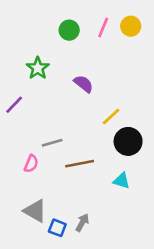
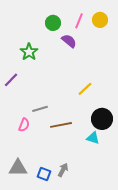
purple semicircle: (84, 84) -> (69, 41), moved
black circle: (128, 141) -> (102, 119), moved
gray triangle: (35, 211) -> (18, 168), moved, turned -30

